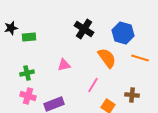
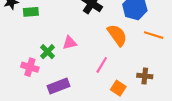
green cross: (27, 73) -> (48, 52), moved, turned -32
pink cross: (28, 96) -> (30, 67), moved

